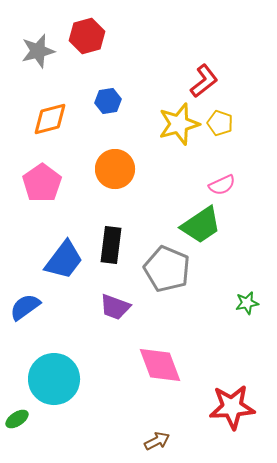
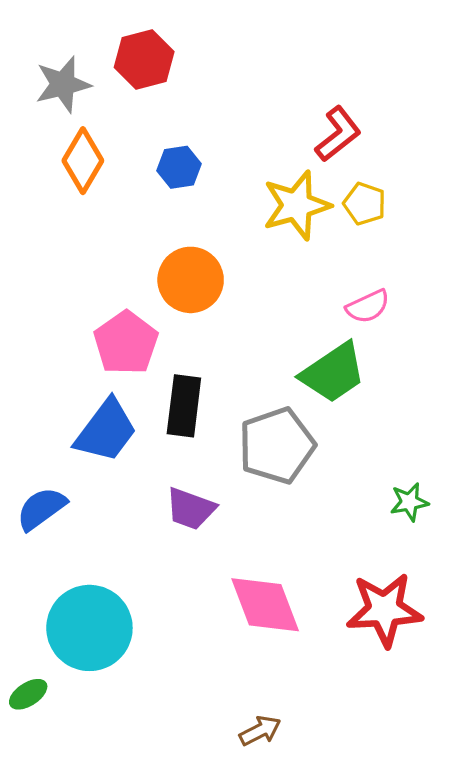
orange diamond: (50, 119) -> (83, 161), moved, turned -45
pink pentagon: (42, 183) -> (126, 343), moved
gray pentagon: (167, 269) -> (277, 446), turned 30
red star: (232, 407) -> (384, 610), moved

